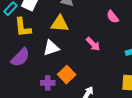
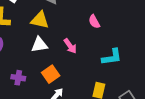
white triangle: (51, 48) -> (39, 45), moved
orange square: (67, 75) -> (51, 74), moved

